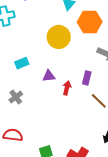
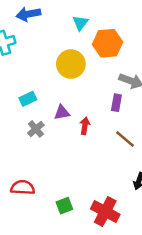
purple rectangle: (87, 78) -> (116, 103), moved
gray cross: (16, 97) -> (36, 129), moved

